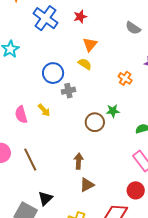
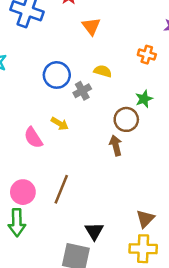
yellow semicircle: (85, 64) -> (103, 71), moved
brown line: (30, 160) -> (61, 189), turned 65
brown arrow: (79, 161) -> (116, 145), moved
brown triangle: (87, 185) -> (145, 219), moved

